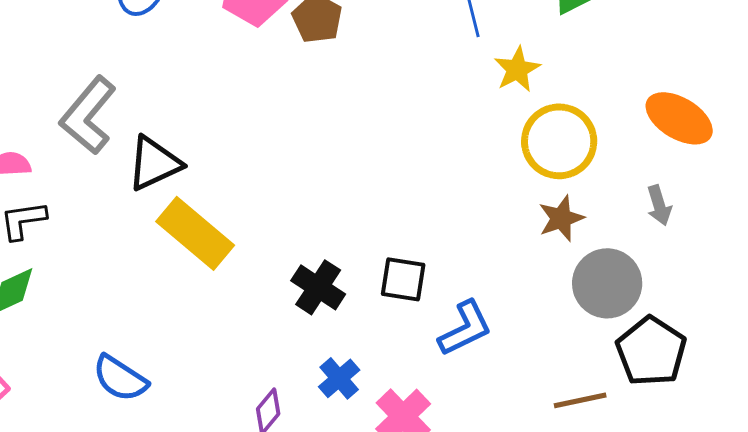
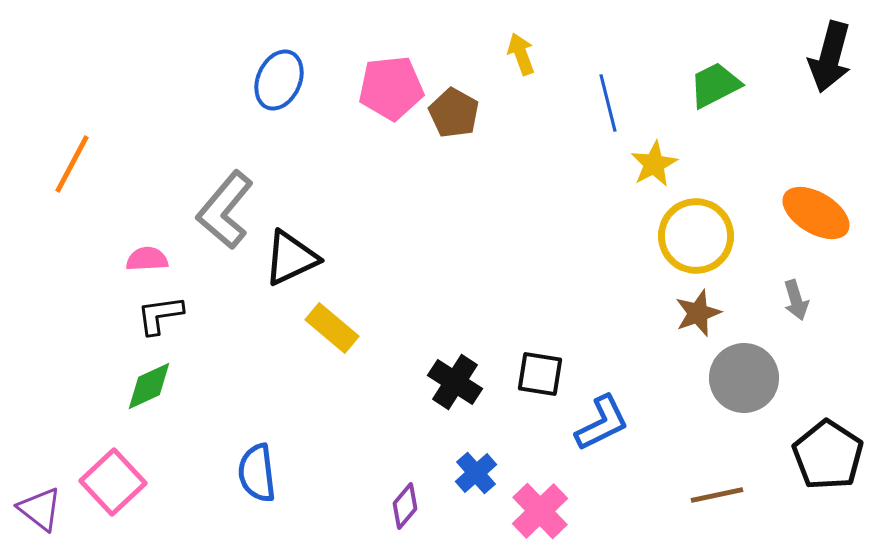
yellow rectangle: (195, 233) -> (332, 328), size x0.7
black pentagon: (651, 351) -> (828, 455), moved
blue semicircle: (120, 378) -> (257, 473), turned 50

